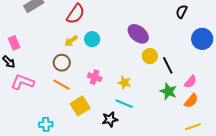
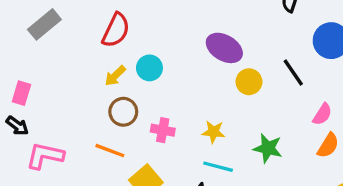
pink rectangle: (14, 43) -> (21, 93), turned 48
brown circle: (62, 63) -> (123, 112), moved
black line: (168, 65) -> (293, 73), moved
green star: (168, 91) -> (268, 148), moved

